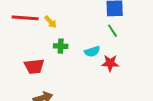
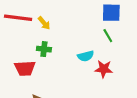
green cross: (61, 46) -> (44, 49), moved

